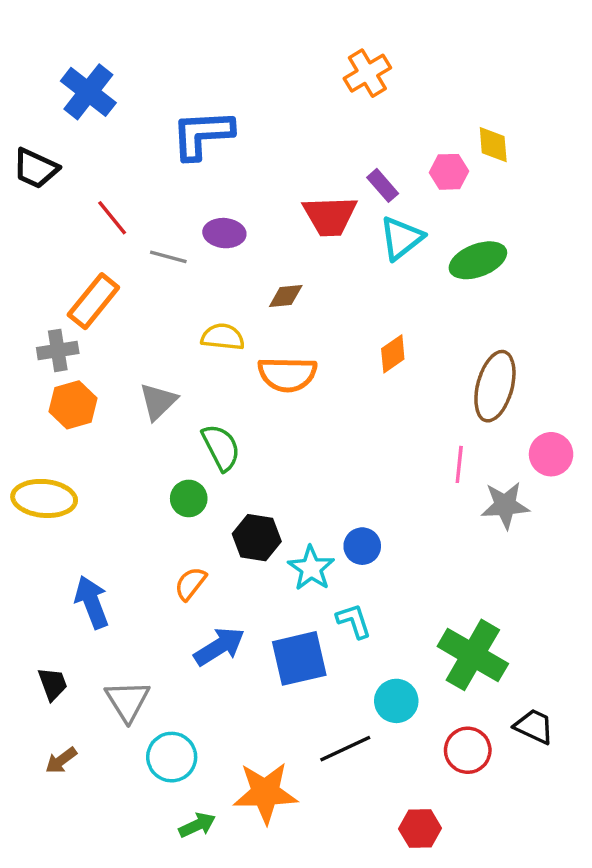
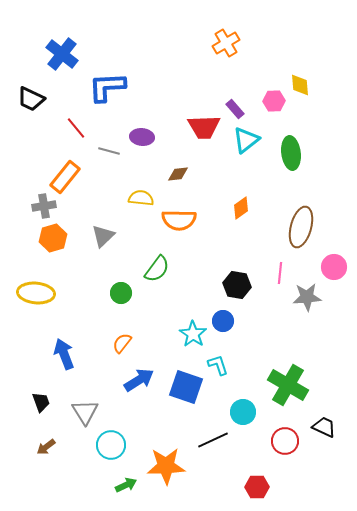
blue L-shape: (202, 134) -> (107, 87), moved
green ellipse: (478, 260) -> (291, 153), turned -76
green semicircle: (221, 447) -> (157, 269), moved, turned 64
black hexagon: (257, 538) -> (237, 285), moved
blue square: (299, 658) -> (186, 387), turned 32

